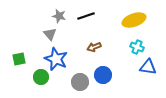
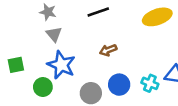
gray star: (59, 16) -> (48, 12), moved
cyan cross: (137, 47) -> (150, 83), moved

